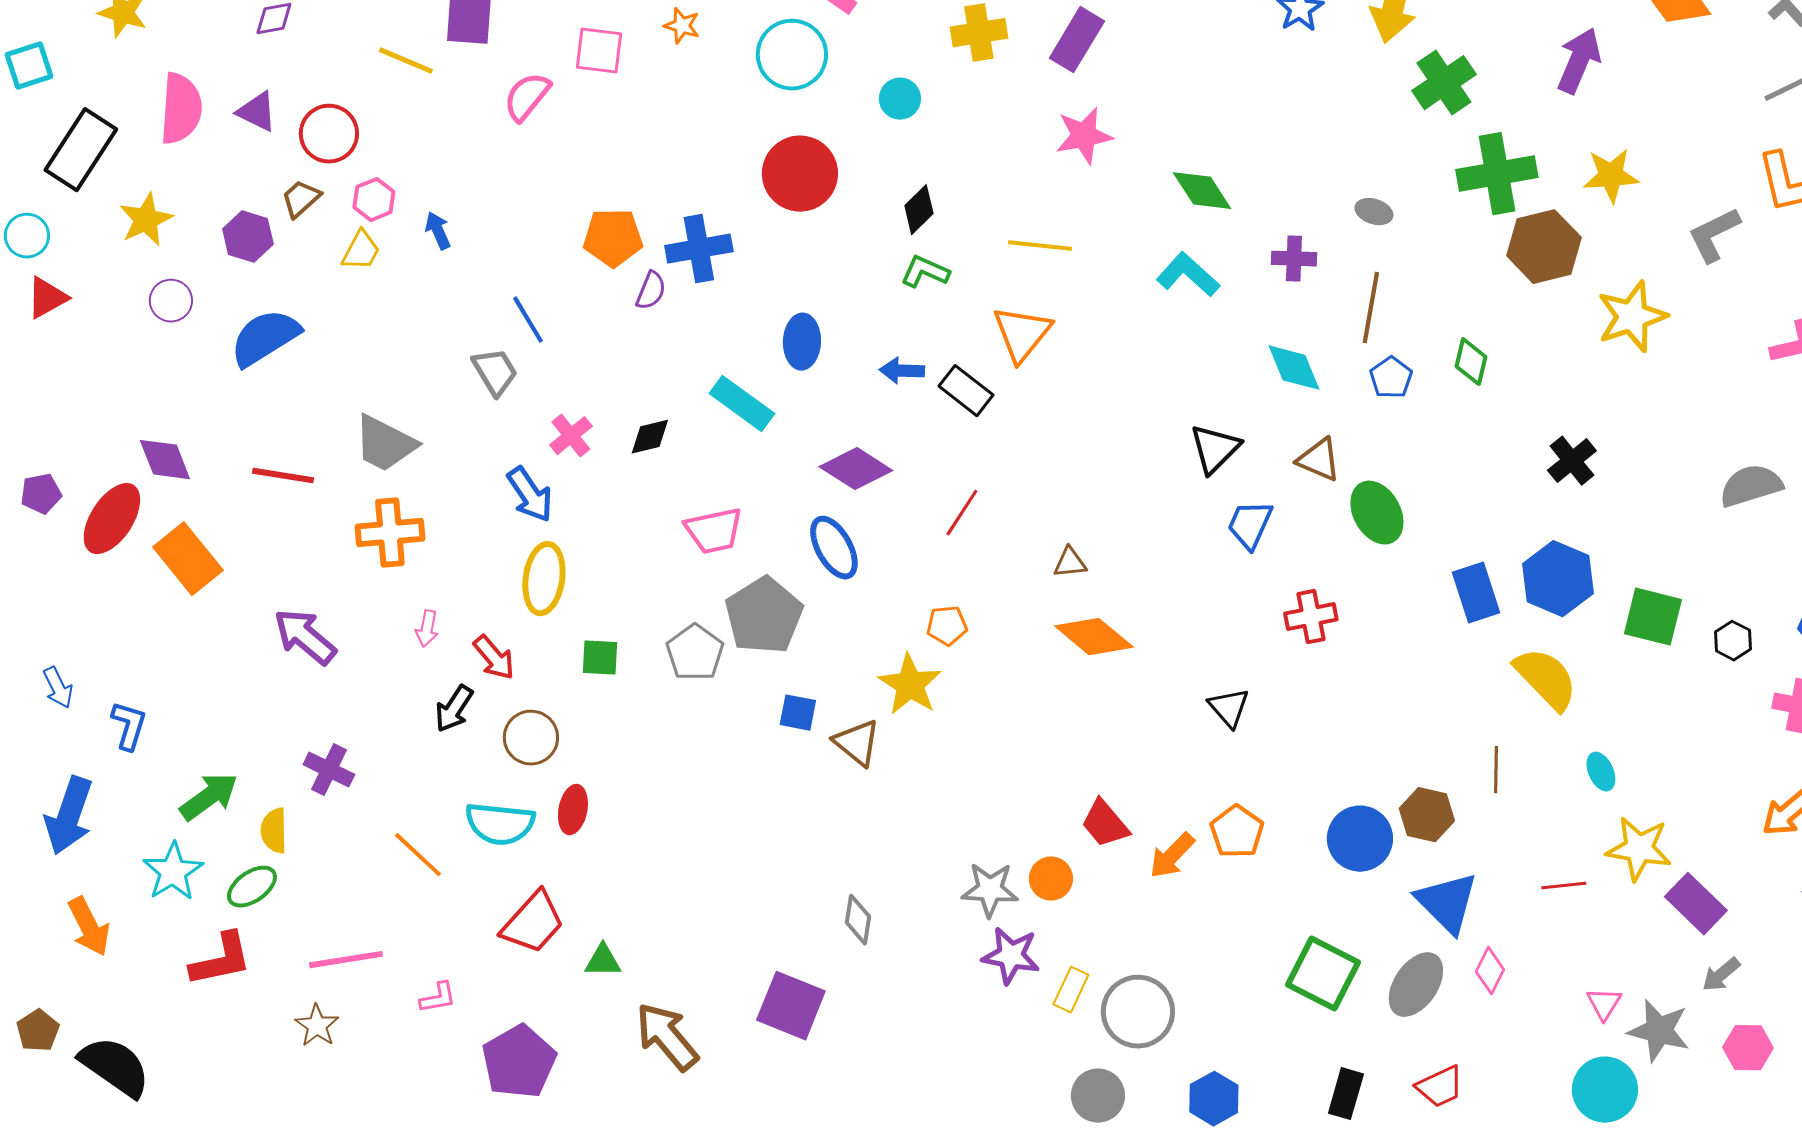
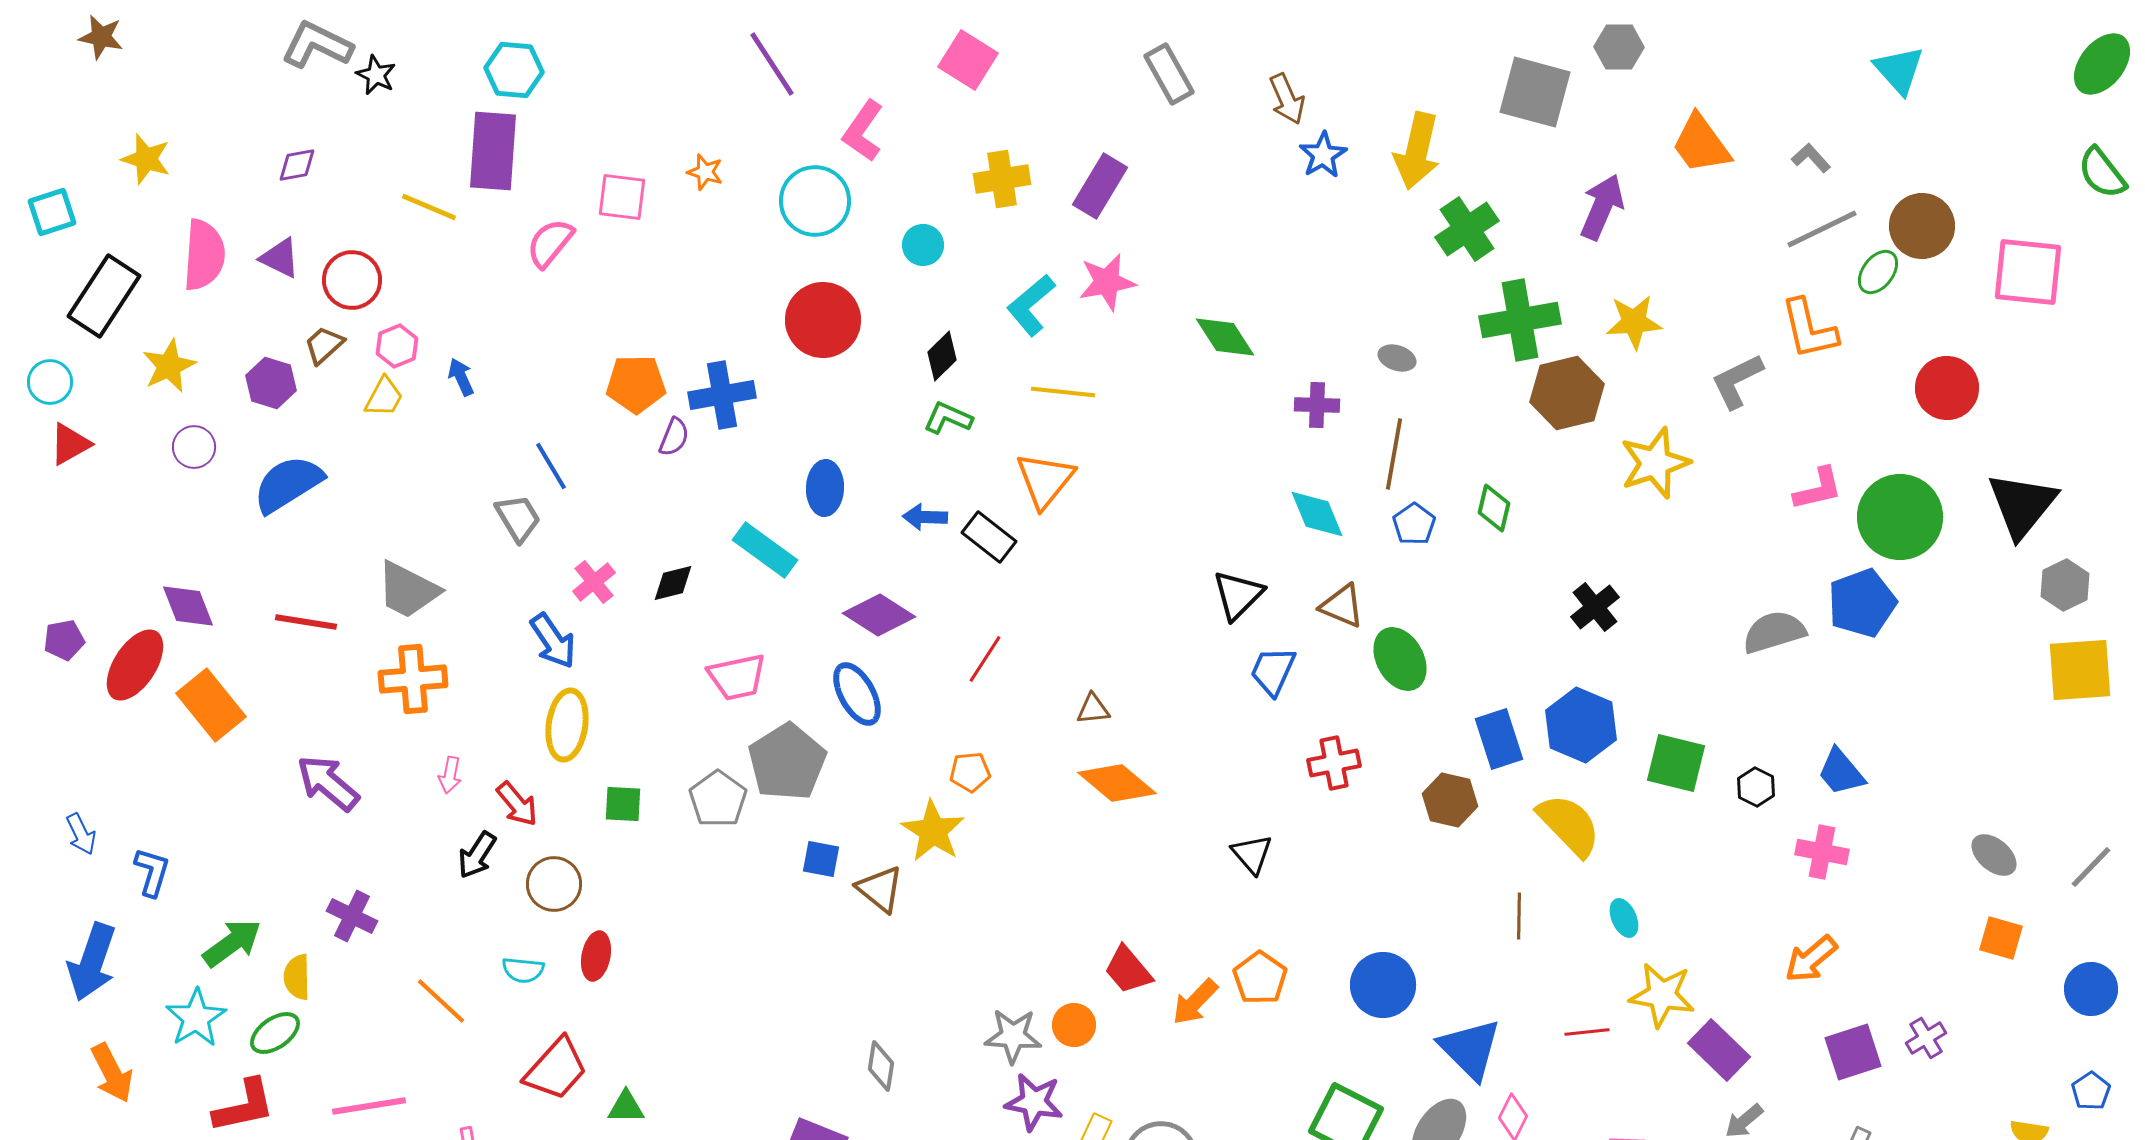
cyan L-shape: (1188, 275) -> (1031, 305), moved, turned -82
brown hexagon: (1427, 815) -> (1450, 800), moved
cyan semicircle: (500, 824) -> (523, 970), size x0.6

